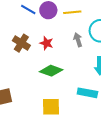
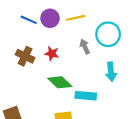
green diamond: (51, 71) -> (60, 82), turned 30
cyan rectangle: (87, 93) -> (86, 96), moved

